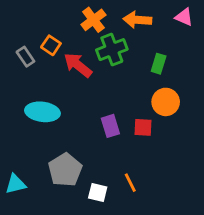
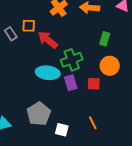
orange square: (51, 45) -> (29, 26), turned -32
green cross: (112, 50) -> (72, 60), moved
cyan ellipse: (42, 112) -> (48, 73), moved
orange line: (130, 183) -> (93, 123), moved

